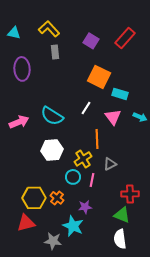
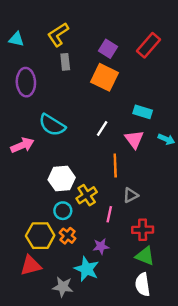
yellow L-shape: (49, 29) -> (58, 35), turned -80
orange square: (99, 77) -> (104, 77), moved
cyan semicircle: (52, 116) -> (52, 125), moved
yellow cross: (83, 159) -> (87, 195), moved
cyan circle: (73, 177) -> (63, 211), moved
red cross: (130, 194) -> (143, 230), moved

